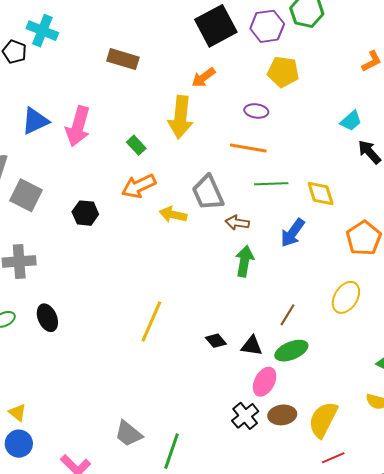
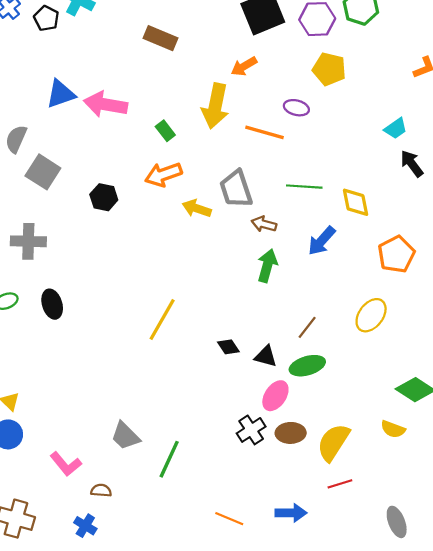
pink arrow: (78, 126) -> (105, 104), turned 78
orange line: (248, 148) -> (265, 132), moved

